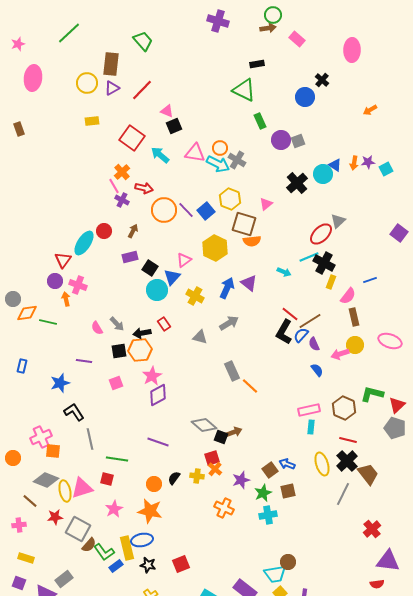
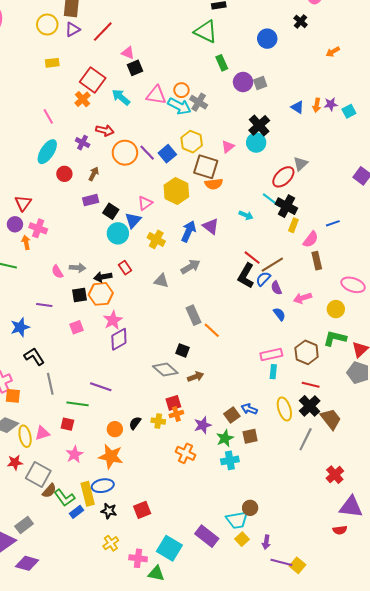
black cross: (322, 80) -> (301, 21), moved
orange cross: (122, 172) -> (83, 99), moved
cyan circle: (323, 174) -> (256, 143), moved
pink line: (114, 186) -> (48, 116), moved
cyan ellipse: (84, 243) -> (47, 152), moved
cyan line: (309, 257) -> (271, 200), turned 60
gray arrow: (117, 324) -> (78, 268), turned -42
yellow circle: (355, 345) -> (336, 309), moved
black square: (221, 437) -> (182, 350), moved
purple line: (158, 442) -> (101, 387), moved
orange cross: (215, 469) -> (176, 414), turned 32
pink triangle: (82, 488) -> (42, 433), size x0.7

